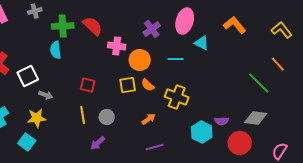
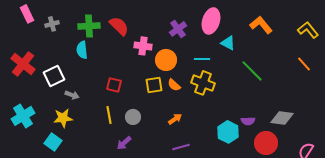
gray cross: (35, 11) -> (52, 24), moved
green line: (259, 83) -> (252, 71), moved
yellow cross: (177, 97) -> (203, 83), moved

